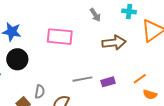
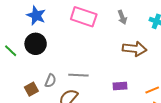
pink rectangle: (60, 37) -> (84, 17), moved
gray line: (82, 79) -> (78, 75), moved

